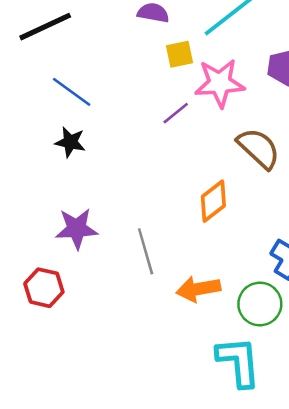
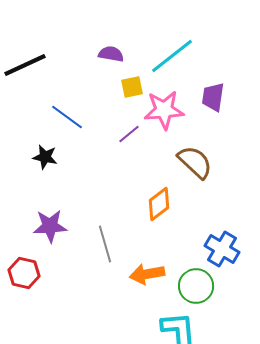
blue line: (72, 92) -> (67, 117), moved

